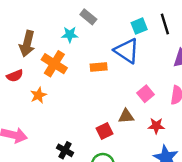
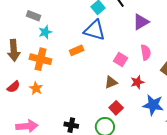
gray rectangle: (88, 17) -> (33, 16), moved
red semicircle: (15, 76) -> (13, 87), moved
red square: (104, 131) -> (116, 108), moved

